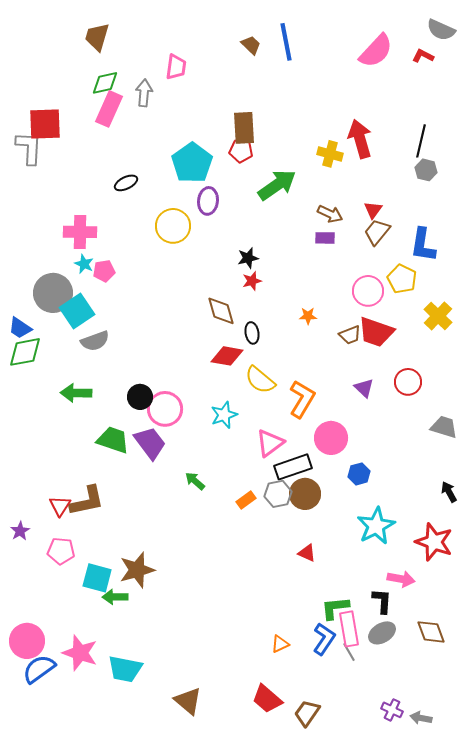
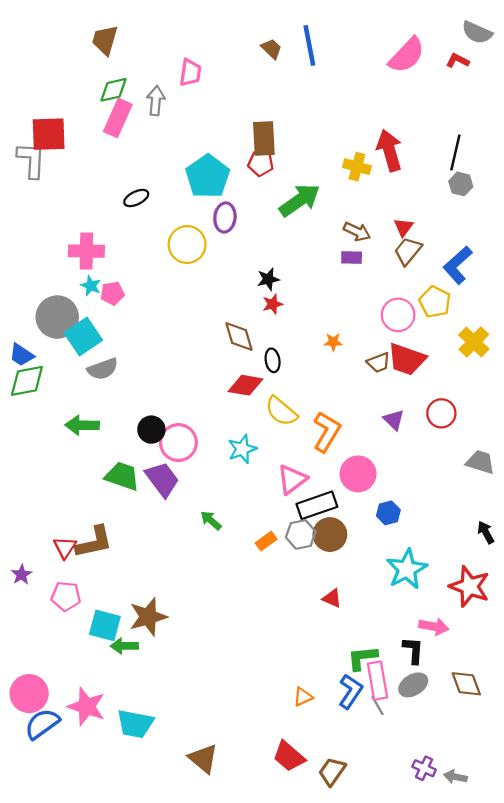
blue L-shape: (423, 245) -> (458, 265), turned 39

